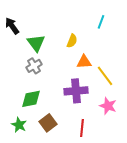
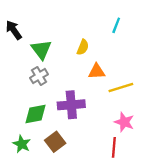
yellow line: (105, 76) -> (121, 88), turned -70
purple cross: (76, 91) -> (71, 105), moved
red line: (82, 128) -> (114, 147), moved

